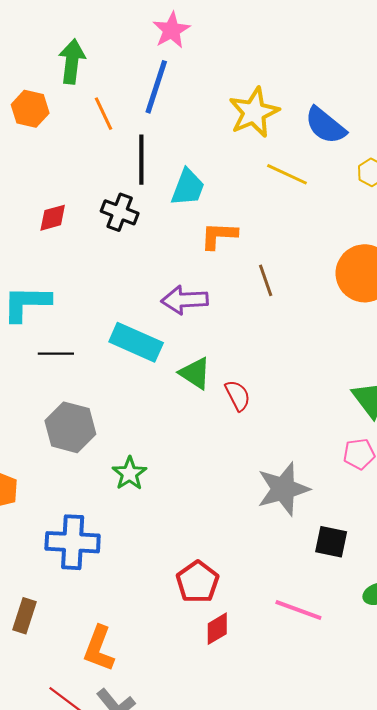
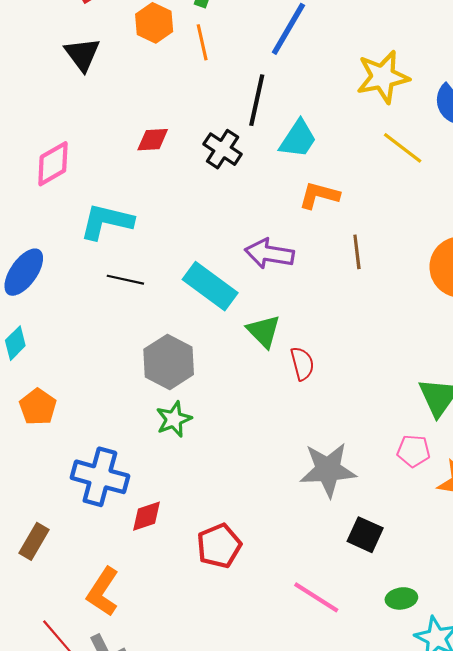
orange line: (104, 114) -> (202, 42), moved
gray hexagon: (70, 427) -> (169, 362), moved
red diamond: (217, 629) -> (147, 516), moved

